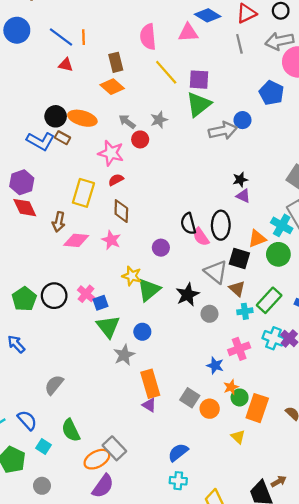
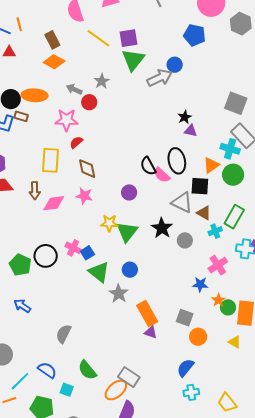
orange circle: (210, 409) -> (198, 337), moved

